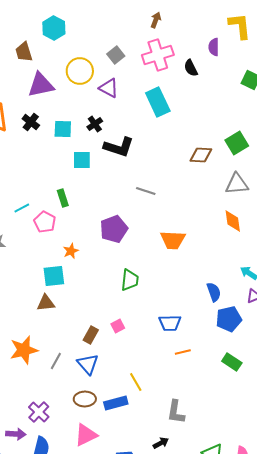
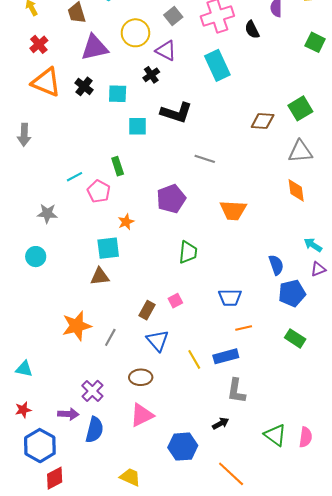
black cross: (95, 124) -> (151, 75), moved
blue triangle: (88, 364) -> (158, 341), moved
blue rectangle: (116, 403) -> (226, 356), moved

